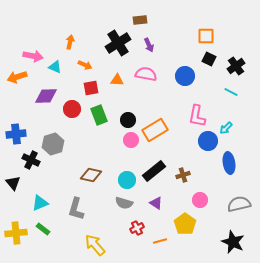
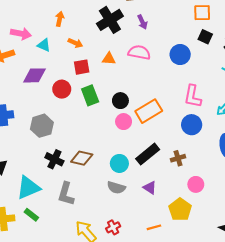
blue circle: (208, 141) -> (192, 125), moved
black cross: (31, 160) -> (54, 159), moved
cyan triangle: (40, 203) -> (28, 188), size x1.4
red cross: (137, 228) -> (113, 227), moved

